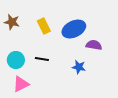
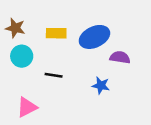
yellow rectangle: (44, 26) -> (56, 33), turned -63
cyan circle: (16, 60) -> (22, 56), moved

